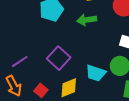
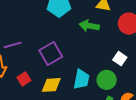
cyan trapezoid: (96, 73) -> (81, 79), turned -115

